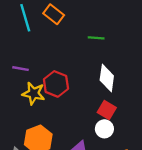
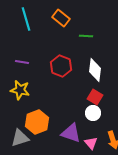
orange rectangle: (54, 14) -> (61, 18), moved
red hexagon: (56, 84) -> (61, 66), moved
yellow star: (34, 93) -> (20, 90), moved

